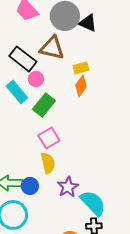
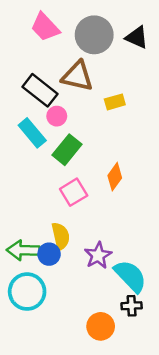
black triangle: (88, 23) -> (137, 37), moved
orange diamond: (81, 86) -> (115, 177), moved
yellow semicircle: (48, 163) -> (61, 236), moved

